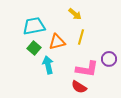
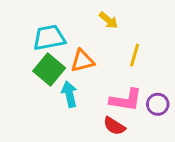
yellow line: (81, 37) -> (135, 55), moved
green square: (34, 48) -> (49, 70), size x1.5
purple circle: (109, 59) -> (158, 104), moved

